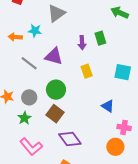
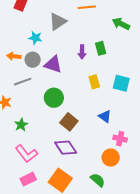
orange arrow: (15, 37) -> (14, 56), moved
gray line: (29, 63) -> (23, 82), moved, turned -60
yellow rectangle: (87, 71) -> (94, 82), moved
gray circle: (29, 97) -> (33, 60), moved
brown square: (55, 114) -> (69, 122), moved

